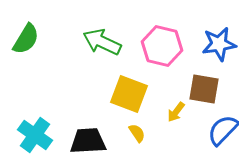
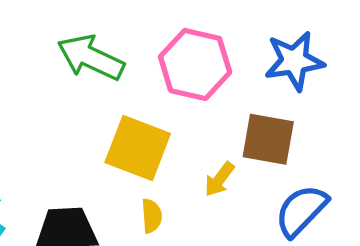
yellow semicircle: (137, 133) -> (152, 216), turned 30

